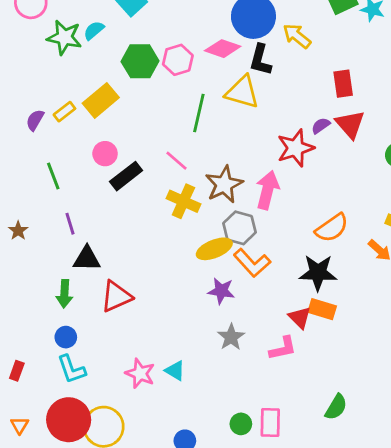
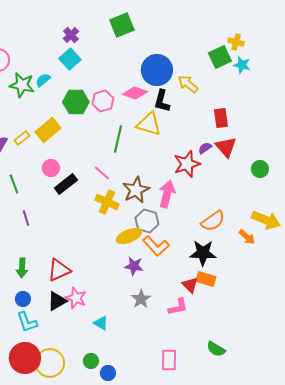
black triangle: (87, 259) -> (57, 301), moved, turned -30
pink star: (140, 373) -> (76, 298), moved
green semicircle: (336, 407) -> (216, 349), turned 90
green circle: (241, 424) -> (91, 361), moved

